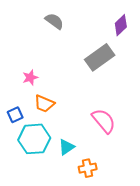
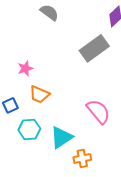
cyan hexagon: (34, 139) -> (29, 129), size x0.7
cyan triangle: (66, 147) -> (61, 137), size x1.4

